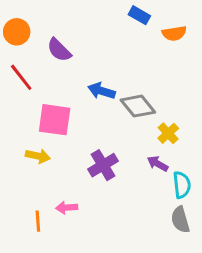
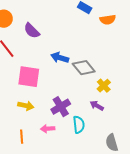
yellow arrow: (38, 156) -> (26, 106), moved
cyan semicircle: (182, 185) -> (79, 125), moved
pink arrow: (67, 208) -> (48, 129), moved
orange line: (38, 221) -> (22, 137), moved

